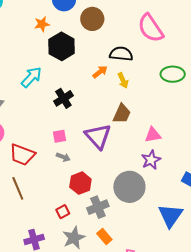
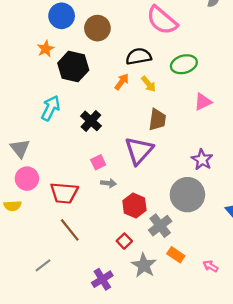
green ellipse: (173, 74) -> (184, 64), moved
pink triangle: (153, 135) -> (203, 102), moved
purple triangle: (98, 136) -> (139, 151), turned 40

